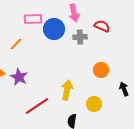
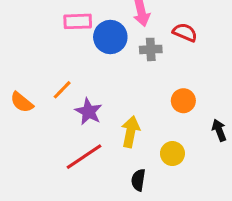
orange line: (16, 44) -> (62, 90), moved
purple star: (19, 77) -> (89, 112), moved

